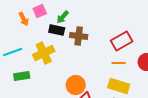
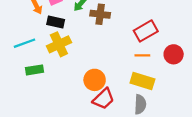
black rectangle: (57, 30) -> (56, 22), moved
brown cross: (79, 36) -> (100, 14), moved

